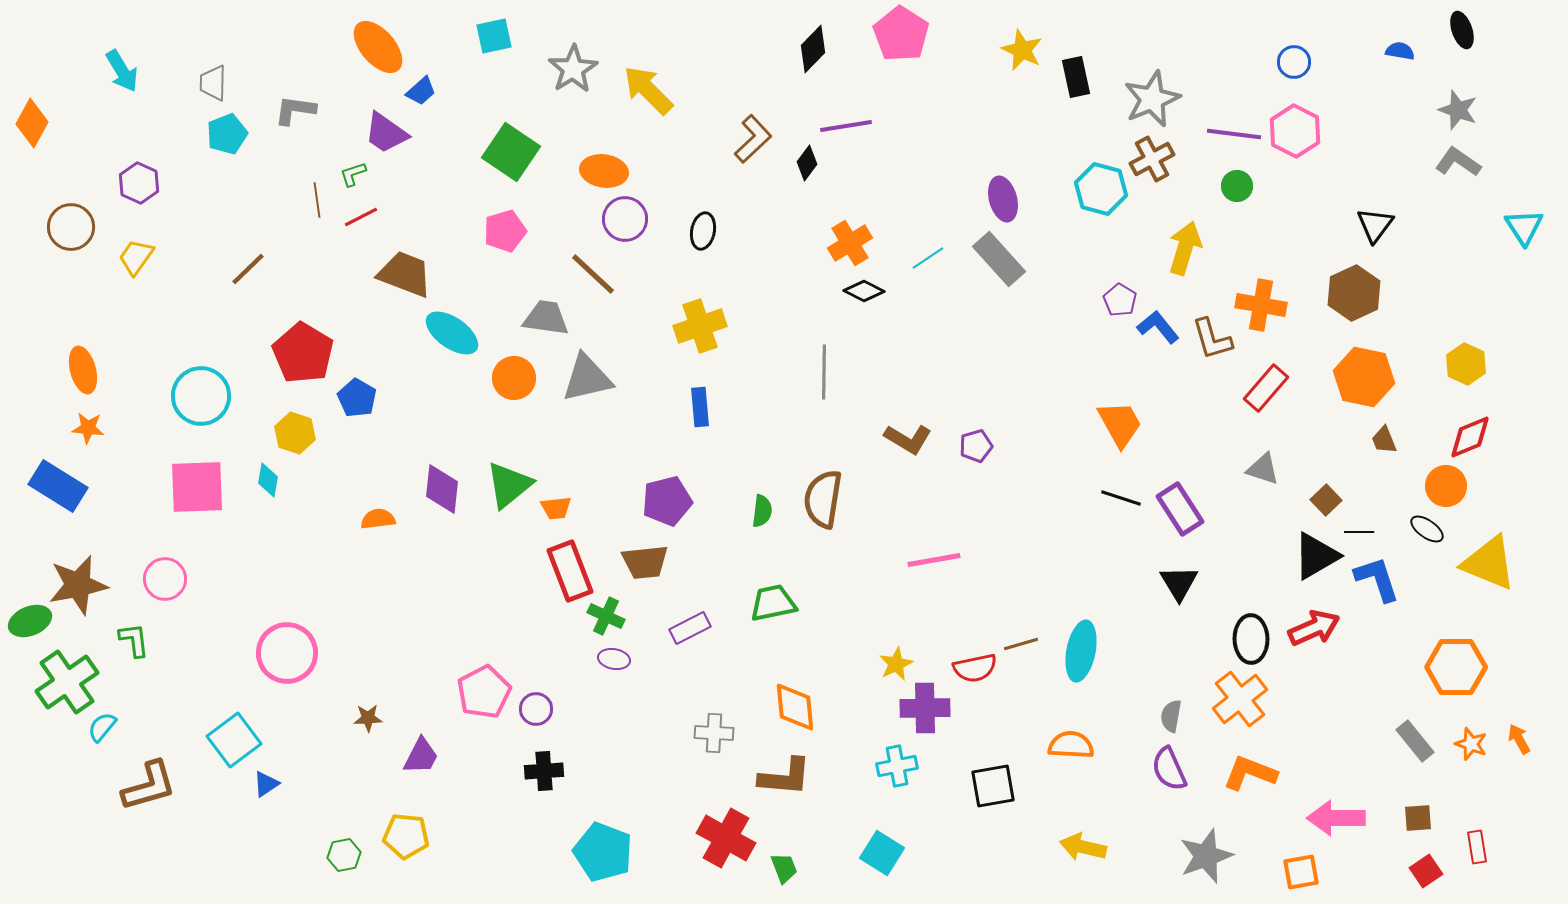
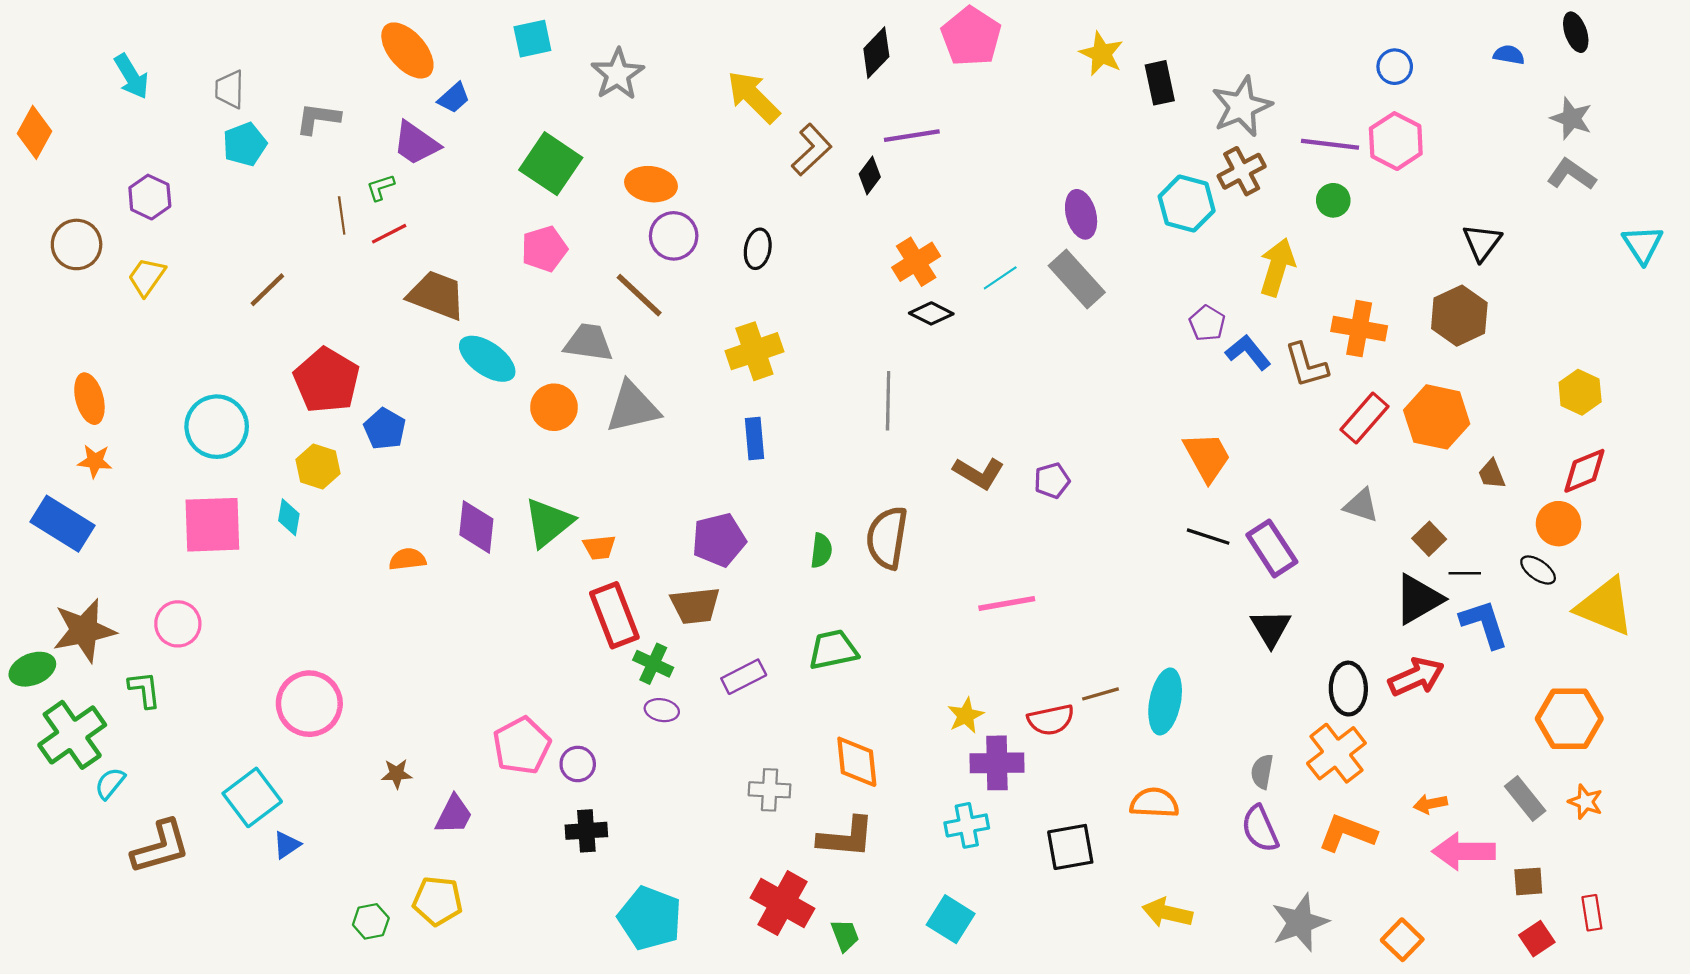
yellow arrow: (648, 90) -> (753, 97), moved
orange hexagon: (1364, 377) -> (1437, 417), moved
orange arrow: (1519, 739) -> (1430, 804), moved, turned -72
pink arrow: (1336, 818) -> (1464, 851), moved
orange square: (1301, 872) -> (1402, 940), turned -36

